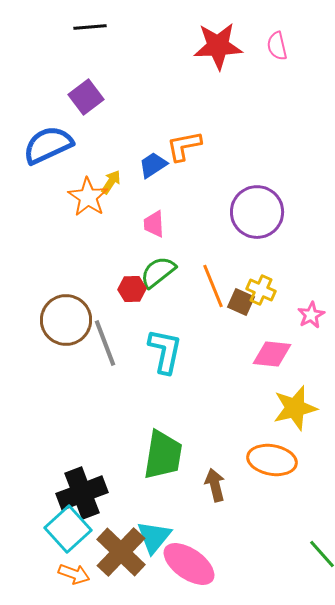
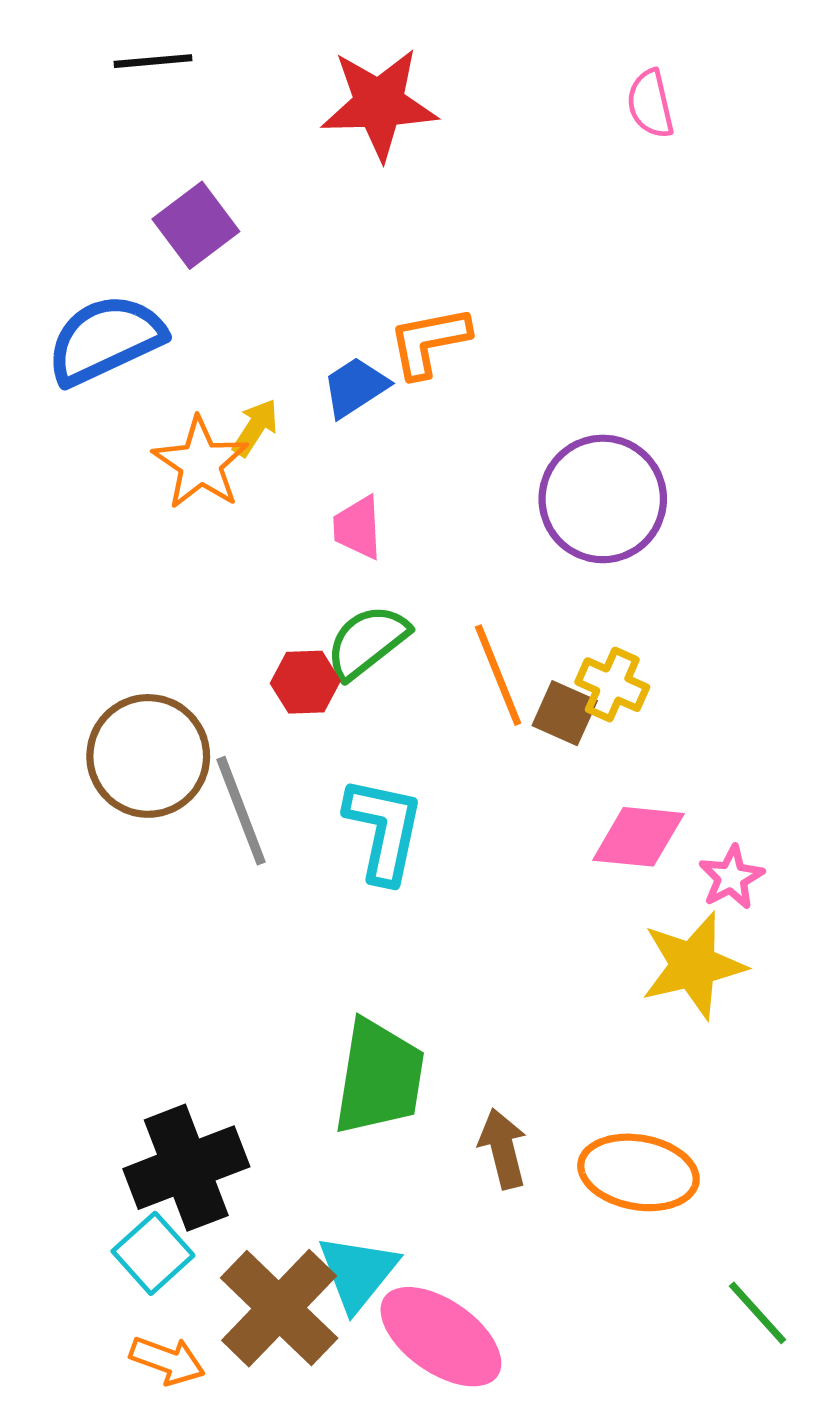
black line: (90, 27) -> (153, 61), moved
red star: (218, 46) -> (379, 104), moved
pink star: (311, 315) -> (731, 877), moved
orange ellipse: (272, 460) -> (638, 1172), moved
cyan square: (68, 529) -> (153, 1253), size x0.7

